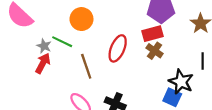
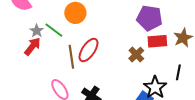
red rectangle: (153, 34) -> (157, 41), moved
red ellipse: (118, 48) -> (89, 50), moved

